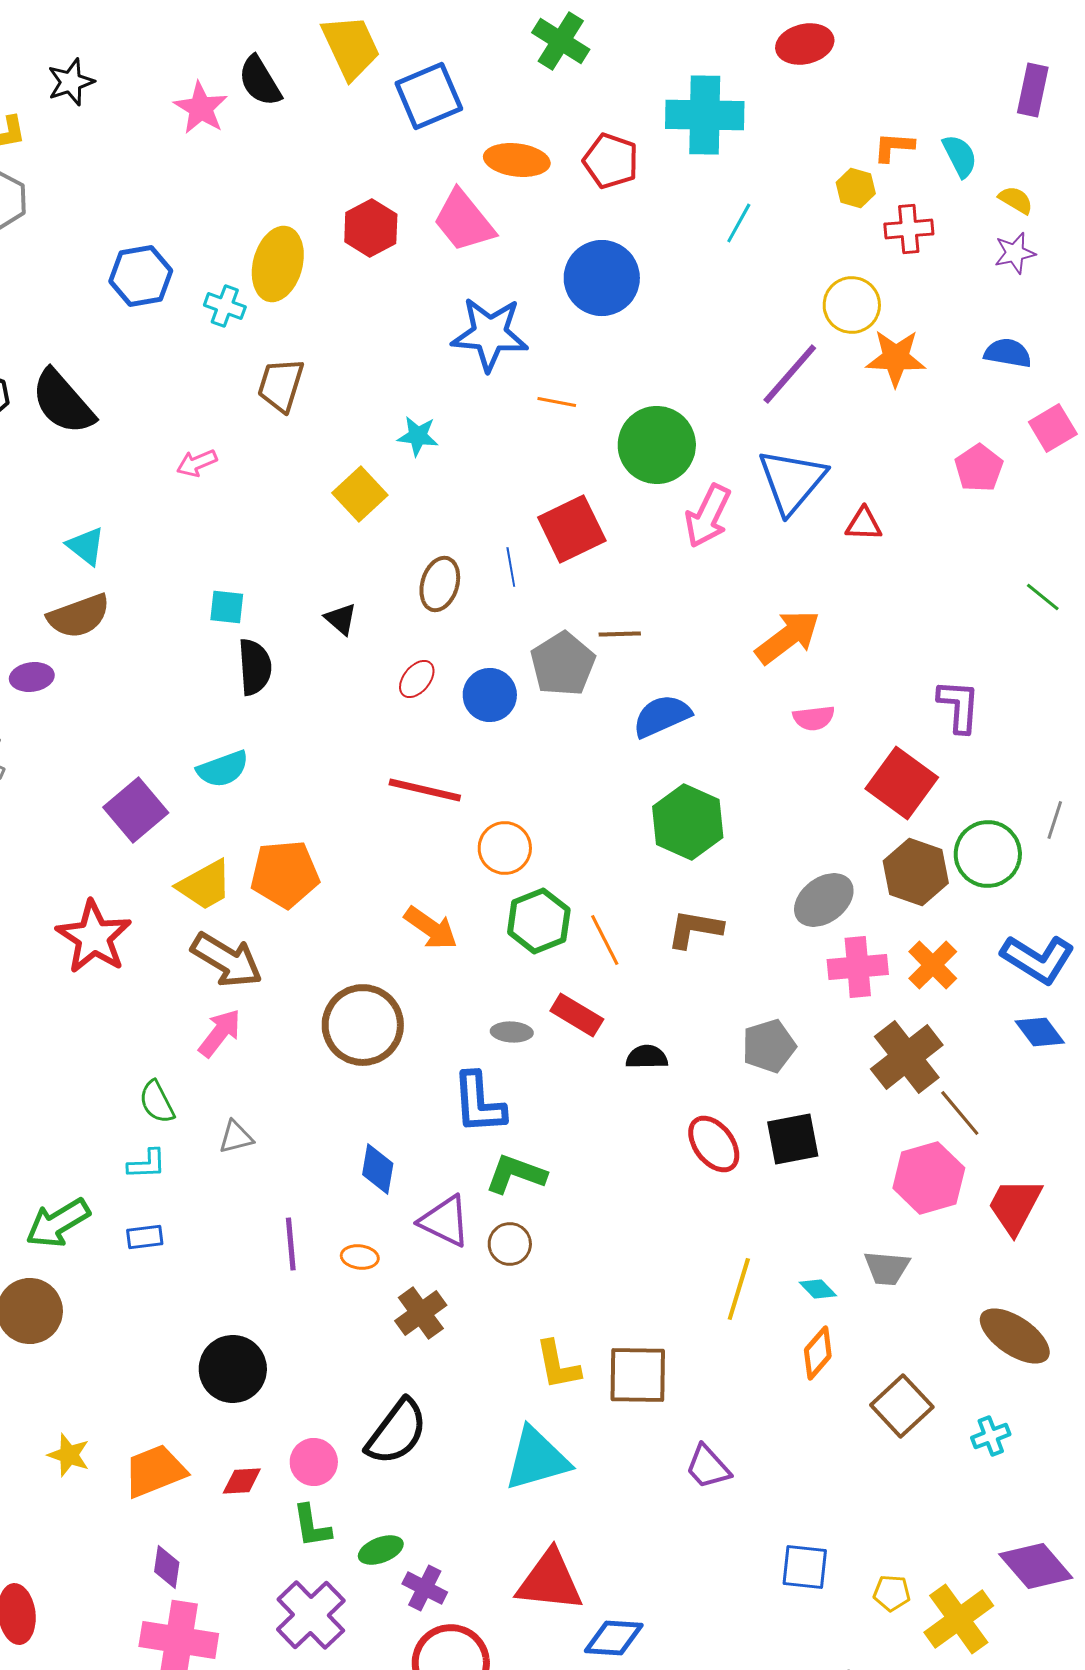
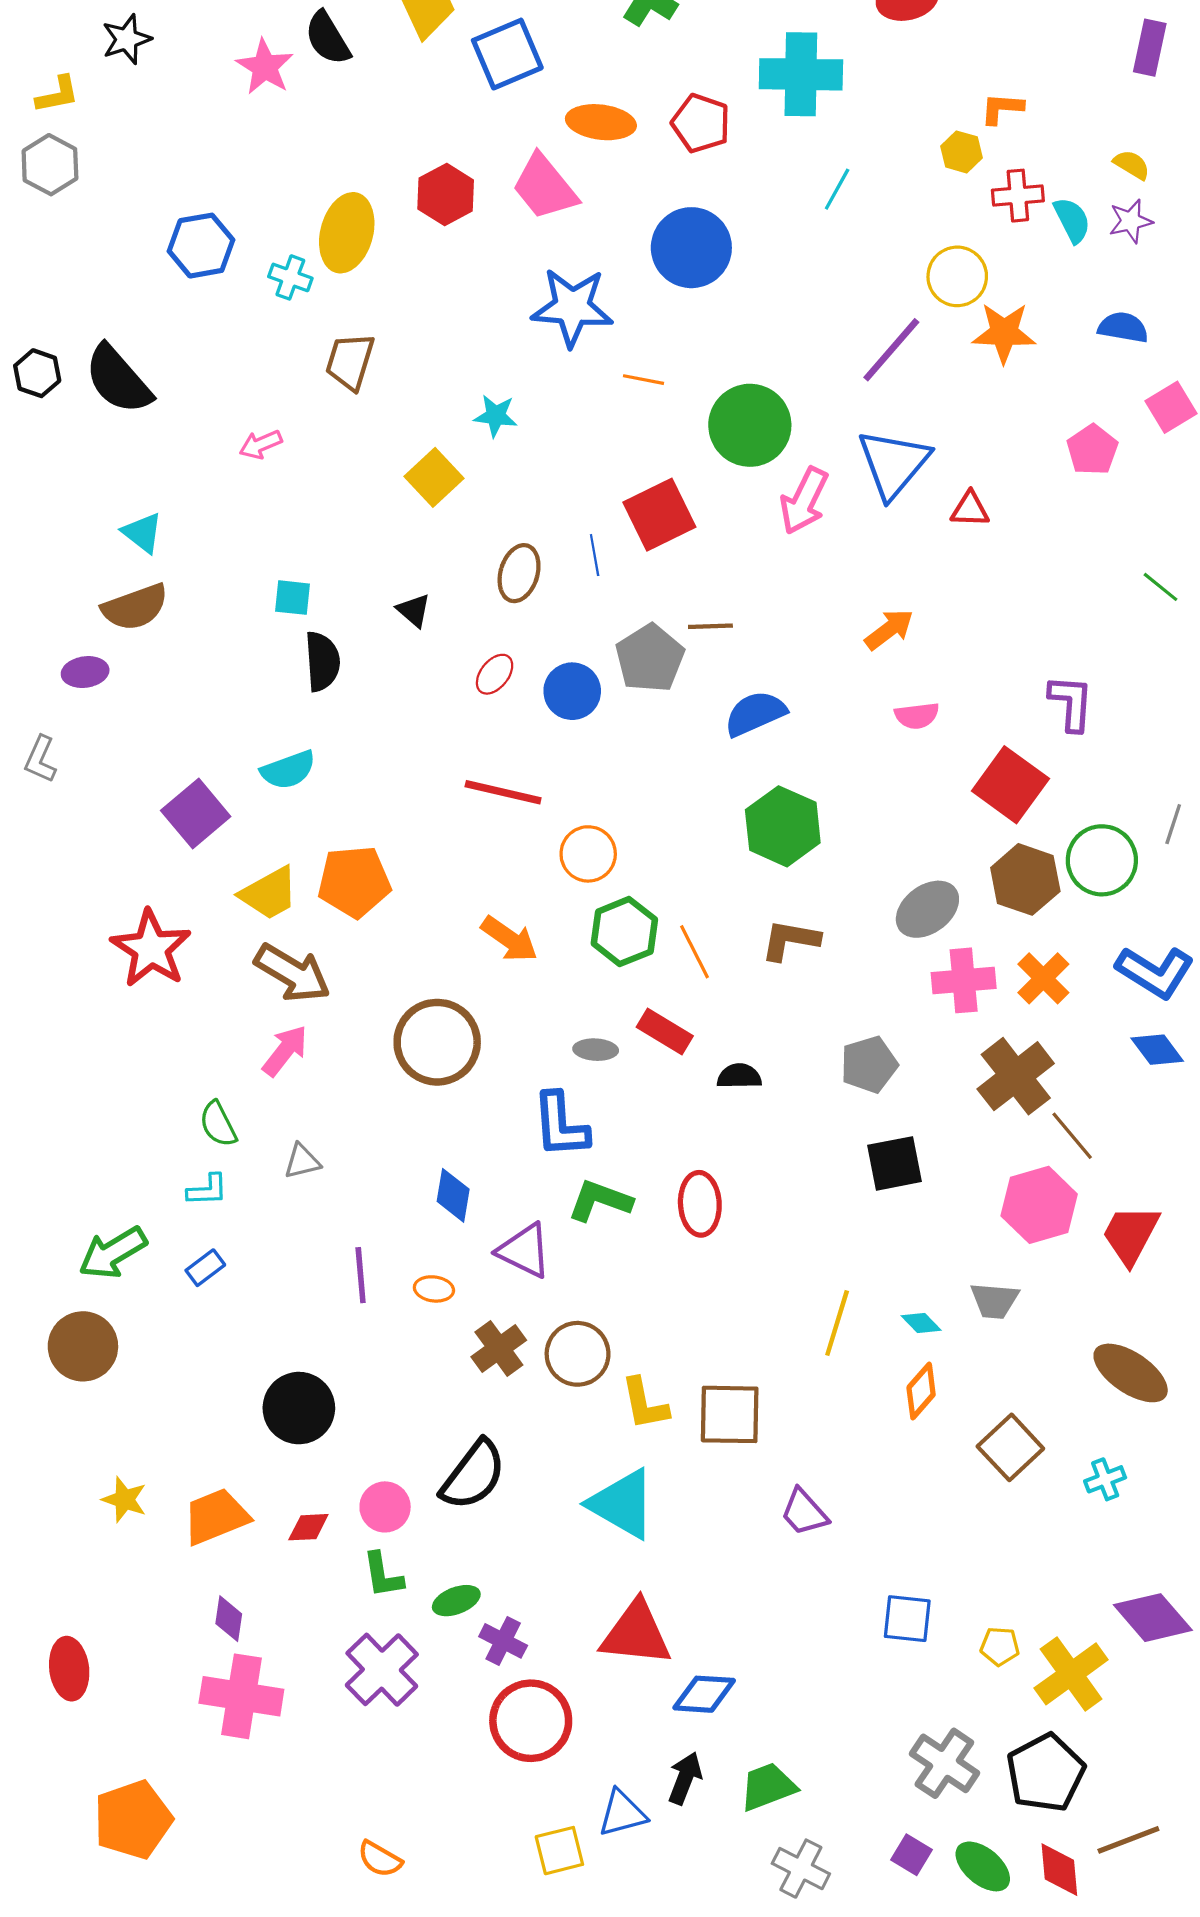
cyan semicircle: (960, 156) -> (1072, 220), moved
orange arrow: (788, 637) -> (889, 629), size x0.7
red ellipse: (714, 1144) -> (700, 1204), moved, turned 34
blue rectangle: (145, 1237) -> (205, 1268), turned -30
brown circle: (510, 1244) -> (578, 1354), moved, size x1.4
cyan triangle: (537, 1459) -> (622, 1504), turned 46

